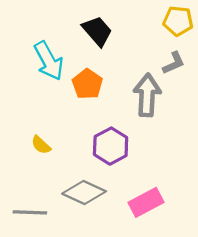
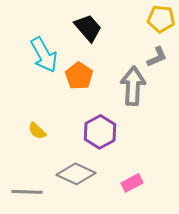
pink rectangle: (146, 202) -> (132, 183), size x0.7

